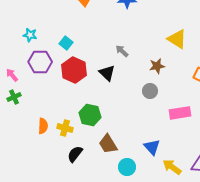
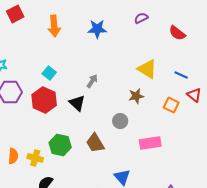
cyan square: (66, 43) -> (49, 73), moved
gray arrow: (122, 51) -> (92, 81), turned 80
brown star: (157, 66) -> (136, 96), moved
brown trapezoid: (108, 144) -> (95, 143), moved

